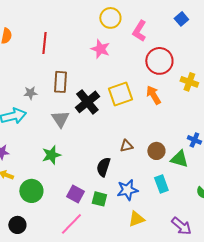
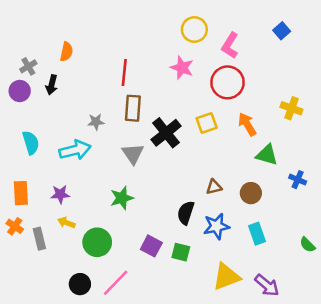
red line: (44, 43) -> (124, 73), moved
red circle: (159, 61) -> (228, 82), moved
yellow square: (120, 94) -> (207, 123), size x0.7
green triangle: (179, 159) -> (267, 155), moved
blue star: (127, 190) -> (216, 226), moved
yellow triangle: (136, 219) -> (226, 277), size x1.4
pink line: (71, 224) -> (116, 283), moved
purple arrow: (181, 226) -> (267, 285), moved

